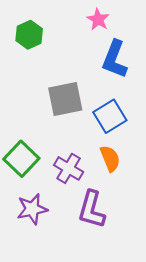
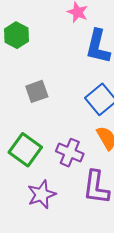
gray square: (65, 99) -> (37, 91), moved, size x0.7

